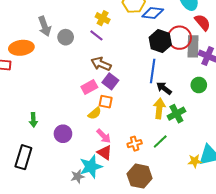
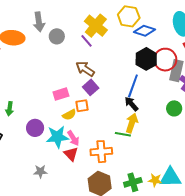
yellow cross: (103, 18) -> (96, 26), size x1.6
pink rectangle: (89, 87) -> (61, 94), moved
black arrow: (164, 88) -> (131, 104), moved
orange square: (106, 102) -> (82, 106), turned -32
green cross: (176, 114) -> (133, 182), moved
green line: (160, 141) -> (123, 134), moved, turned 42
orange cross: (135, 144) -> (101, 152), size x1.5
cyan star: (91, 167) -> (57, 137), moved

